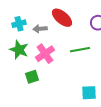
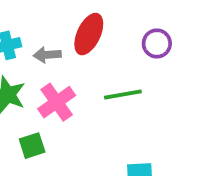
red ellipse: (62, 18) -> (89, 34), turned 75

